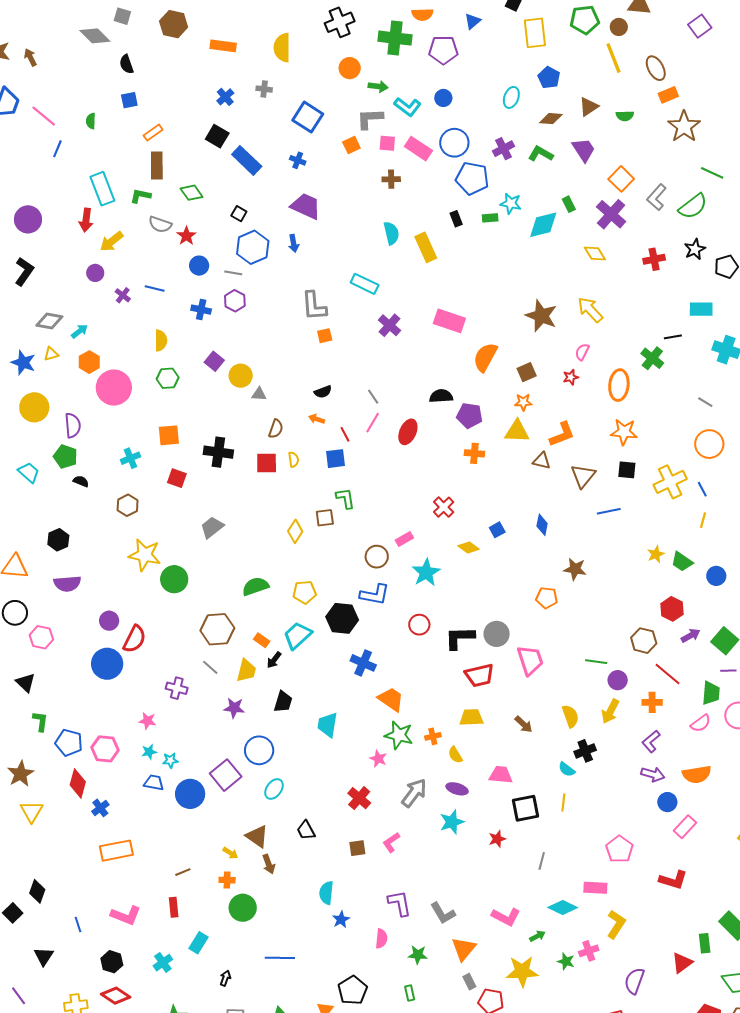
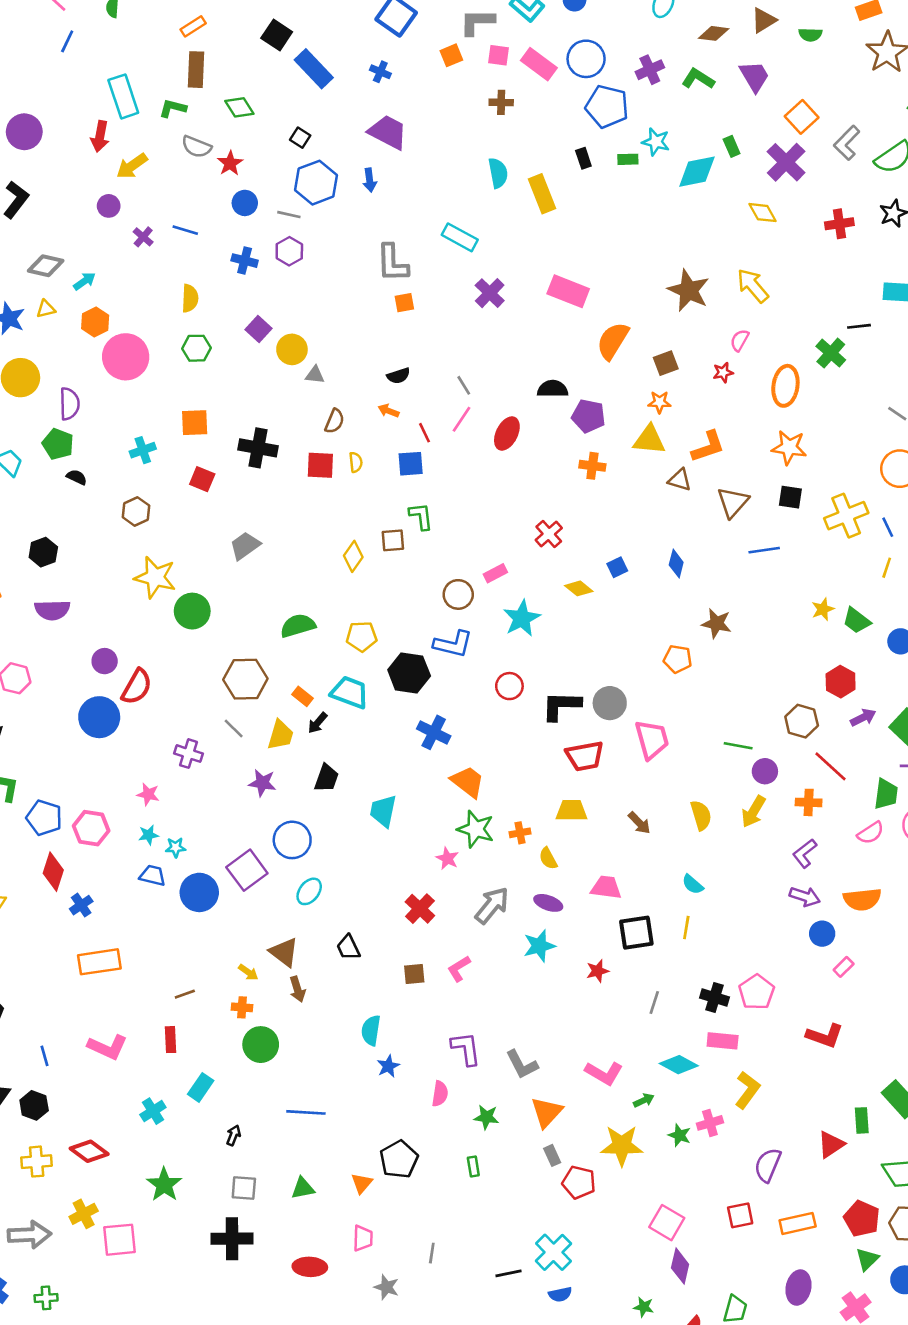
cyan trapezoid: (298, 635) -> (350, 692), turned 60
black cross: (585, 751) -> (715, 998), moved, turned 35
pink rectangle: (685, 827) -> (844, 967), size x0.7
black hexagon: (112, 962) -> (34, 1105), moved

